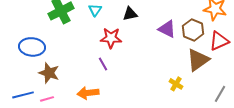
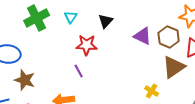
black triangle: (130, 14) -> (106, 21), turned -35

